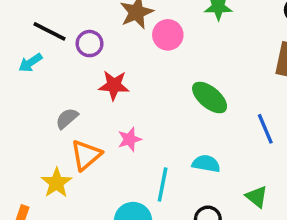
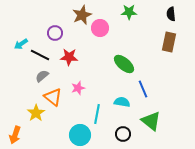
black line: (50, 31) -> (40, 55), moved
blue line: (265, 129) -> (143, 89), moved
orange triangle: (86, 155) -> (53, 97), turned -42
green triangle: (257, 197) -> (151, 121), size x1.5

